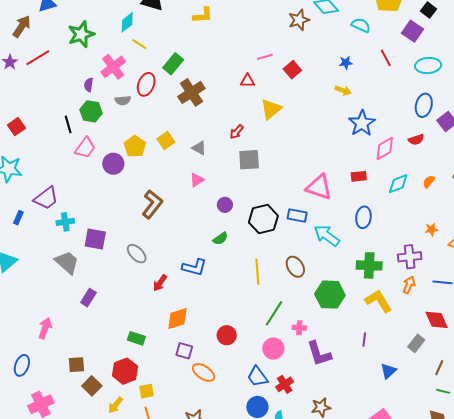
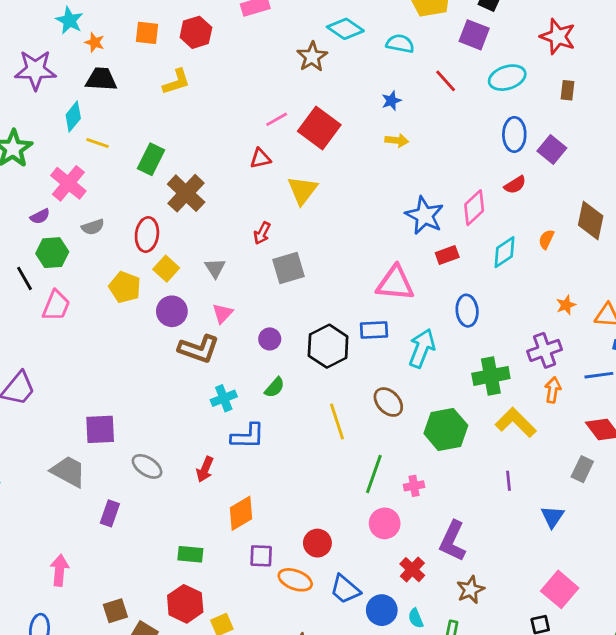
red square: (292, 70) -> (319, 128), size x1.6
red ellipse: (146, 84) -> (147, 235), moved
purple semicircle: (89, 85) -> (40, 216), turned -112
blue star: (362, 123) -> (424, 215), moved
gray triangle: (199, 148) -> (215, 268), turned 42
purple circle: (113, 164) -> (172, 311), moved
brown L-shape: (152, 204) -> (199, 349), moved, turned 84
cyan cross: (65, 222) -> (224, 398), moved
cyan arrow: (327, 236) -> (422, 348), turned 88
gray ellipse: (137, 254) -> (147, 466), moved
red circle: (227, 335) -> (317, 543), moved
purple L-shape: (319, 354) -> (453, 541), moved, turned 56
blue trapezoid: (257, 377) -> (345, 589), moved

